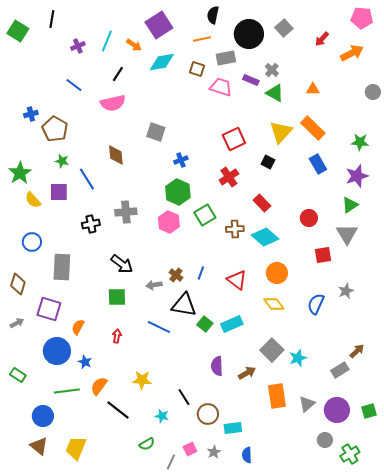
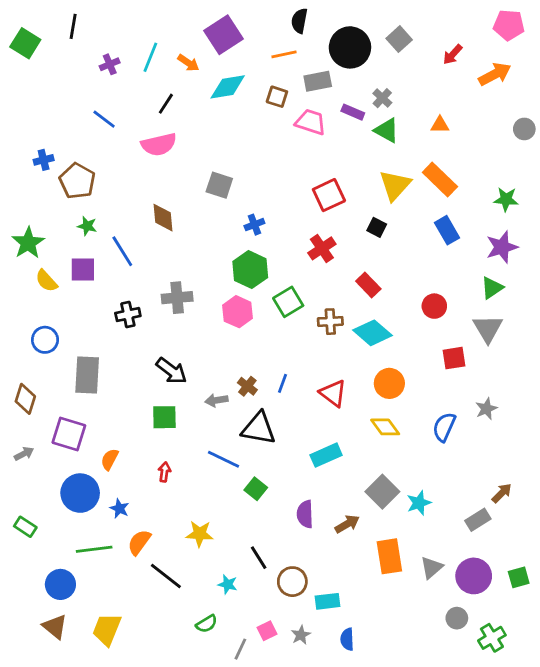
green square: (205, 324) -> (256, 489), moved

